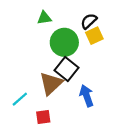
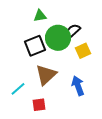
black semicircle: (89, 21) -> (73, 31), moved
yellow square: (94, 36) -> (83, 51), moved
black square: (67, 69) -> (35, 46), moved, turned 30

